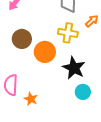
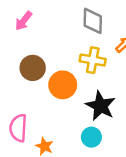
cyan circle: (83, 92) -> (91, 137), moved

